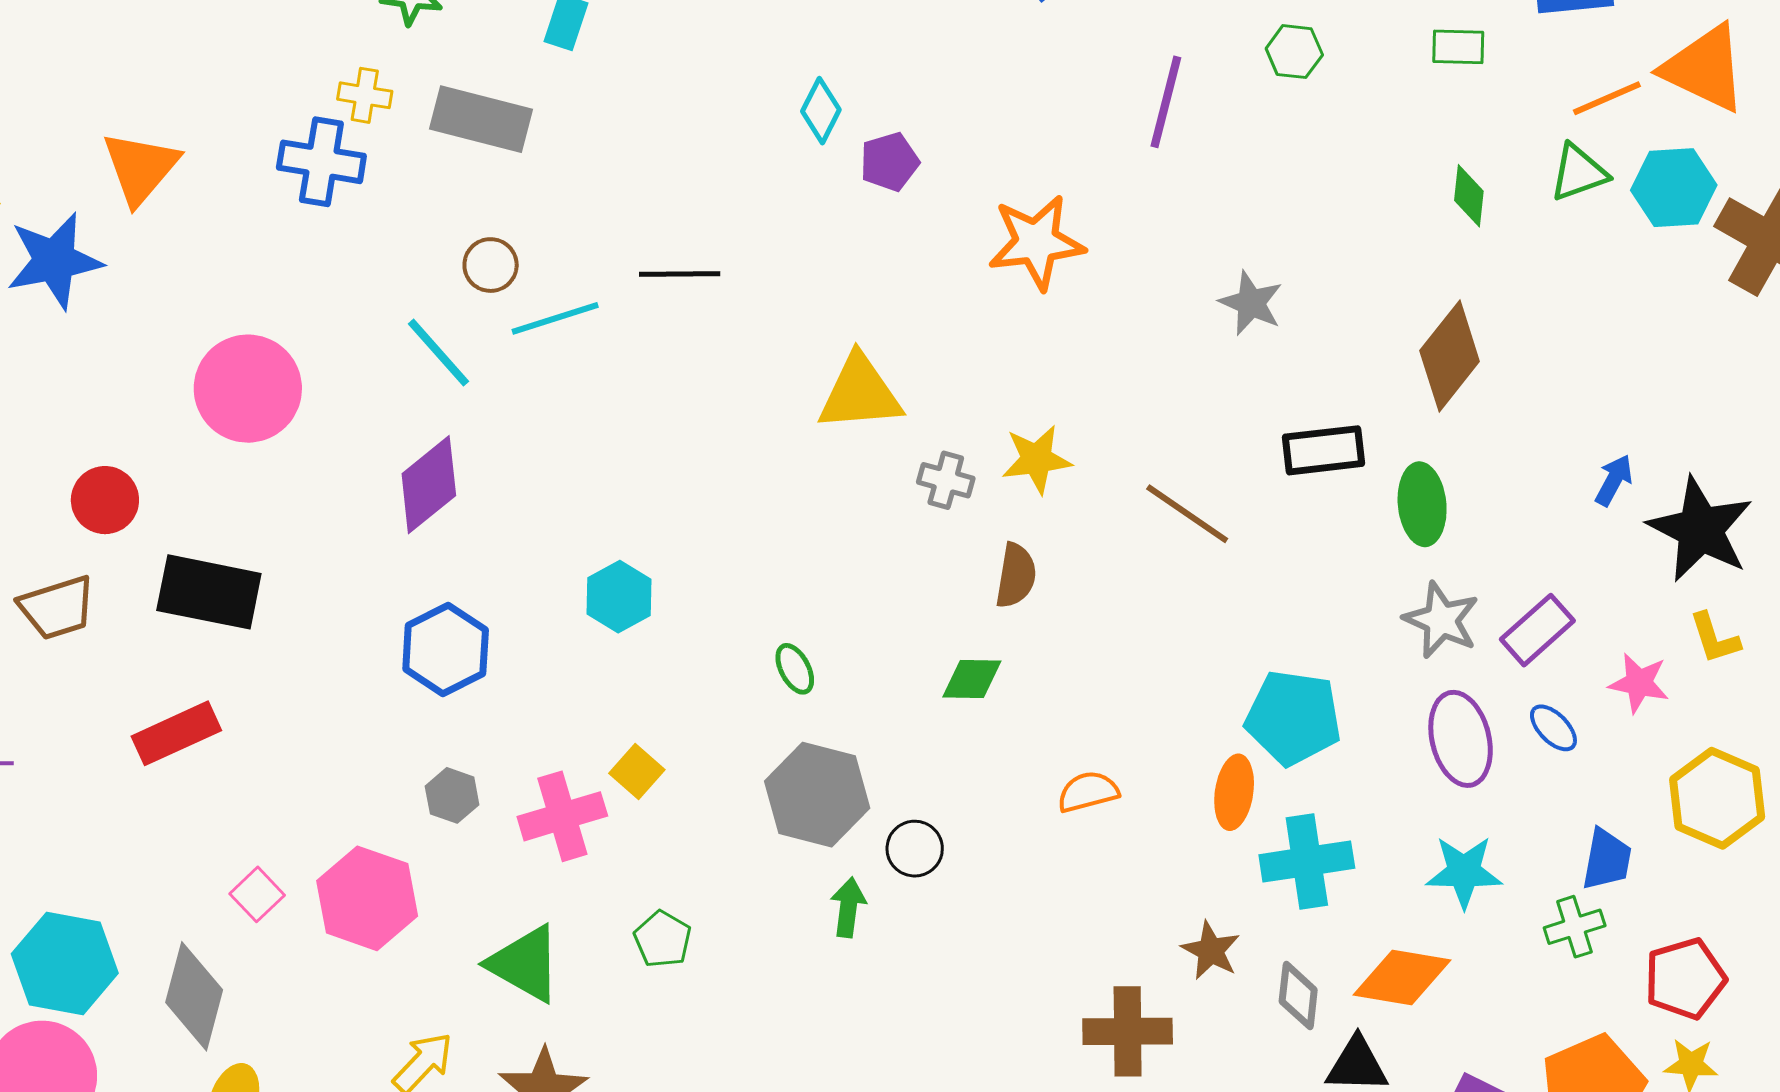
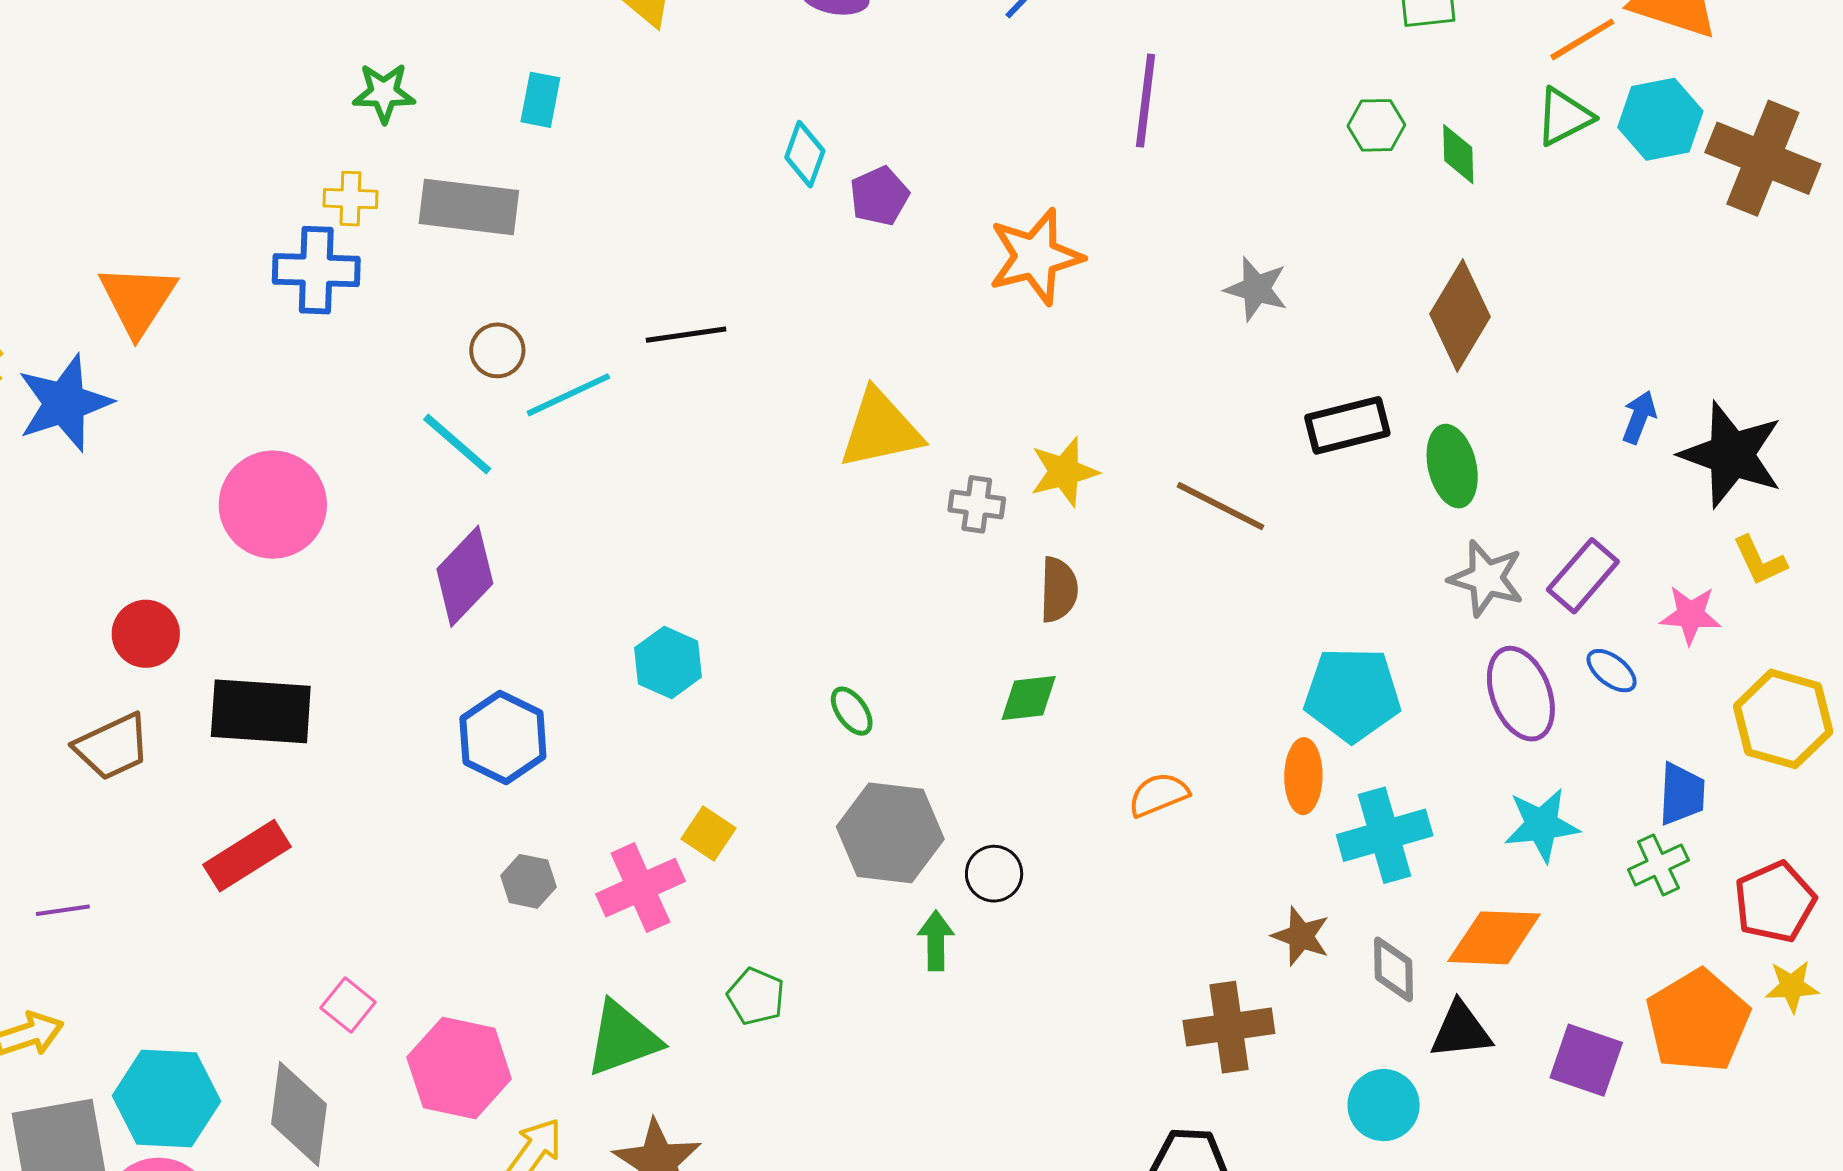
green hexagon: (1294, 52) -> (1376, 125), moved
pink hexagon: (367, 898) -> (459, 1068), moved
green triangle: (525, 964) -> (623, 1039), turned -42

